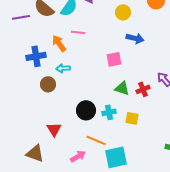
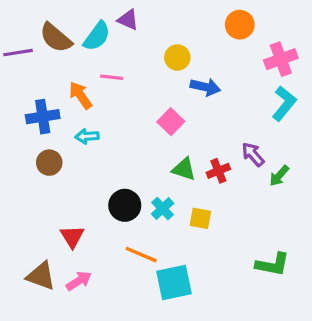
yellow circle: (123, 12) -> (177, 57), moved
pink square: (114, 59) -> (171, 122), turned -35
brown circle: (48, 84) -> (49, 163), moved
cyan cross: (109, 112) -> (163, 209), turned -32
pink arrow: (78, 156) -> (79, 281), moved

